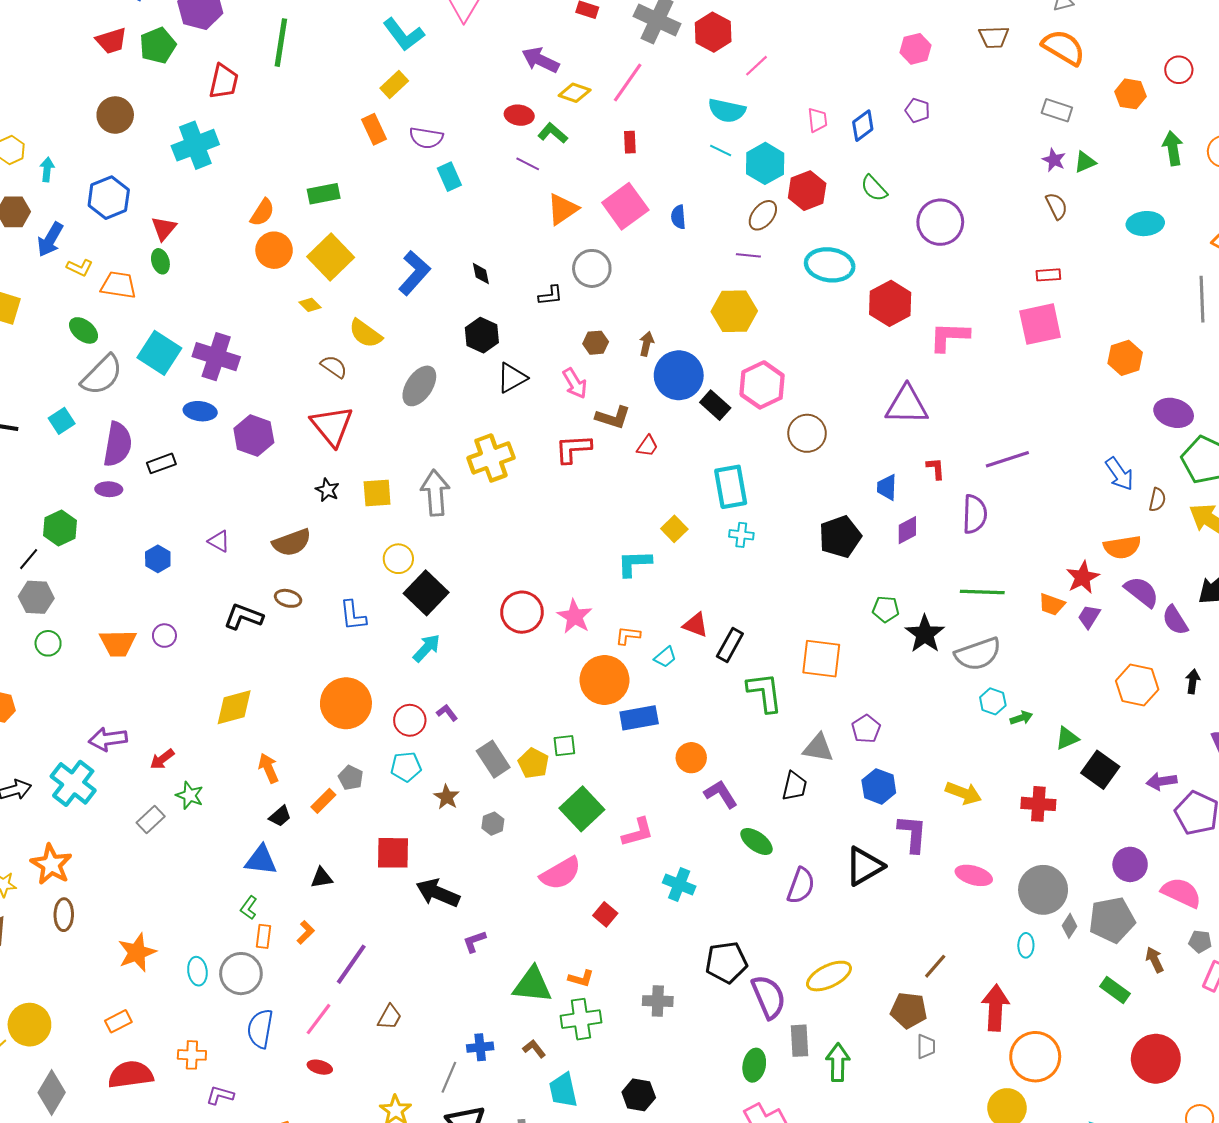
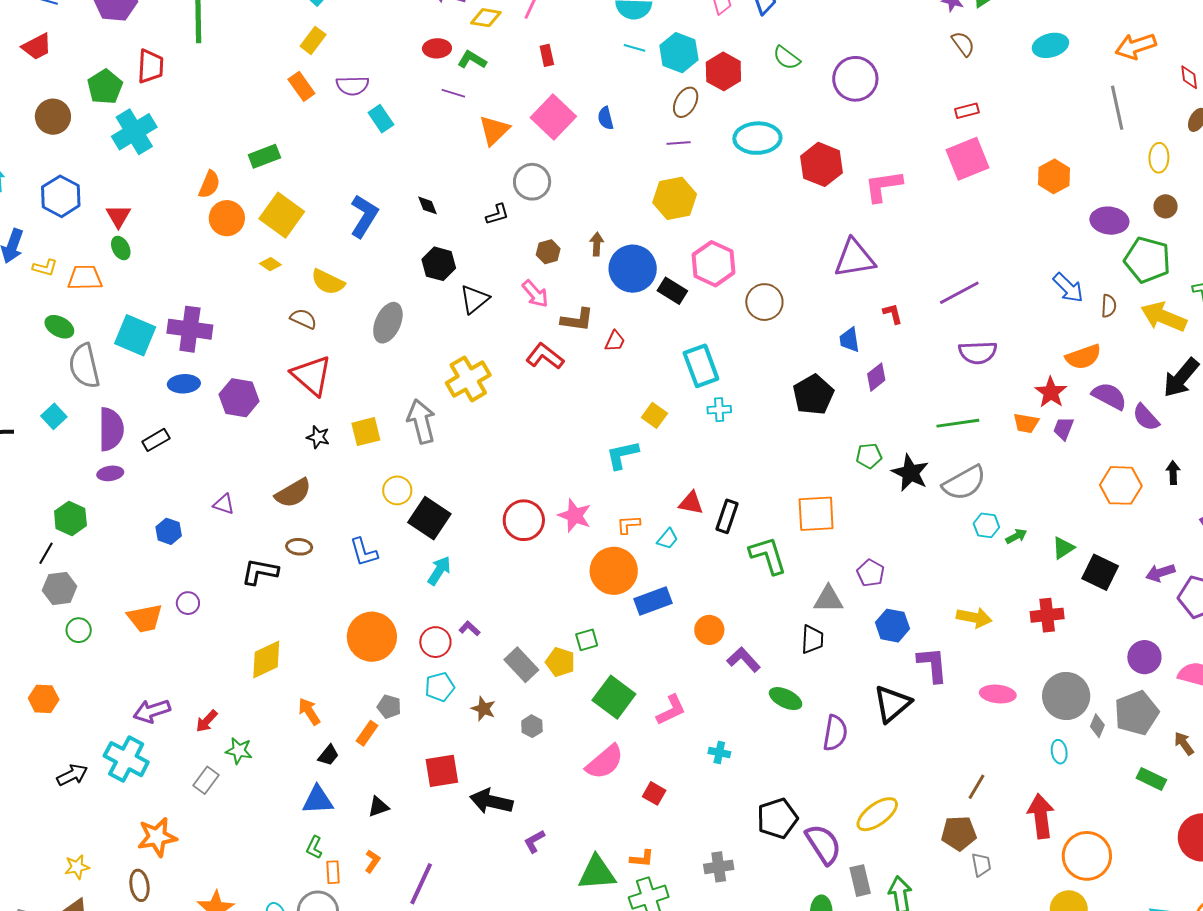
green pentagon: (158, 45) -> (105, 87), moved
gray semicircle: (102, 375) -> (84, 366), turned 132
red L-shape: (573, 449) -> (545, 356), turned 51
purple semicircle: (975, 514) -> (978, 353), moved, turned 96
orange star: (51, 864) -> (157, 837), moved, turned -30
cyan cross: (679, 885) -> (719, 753), size x0.7

